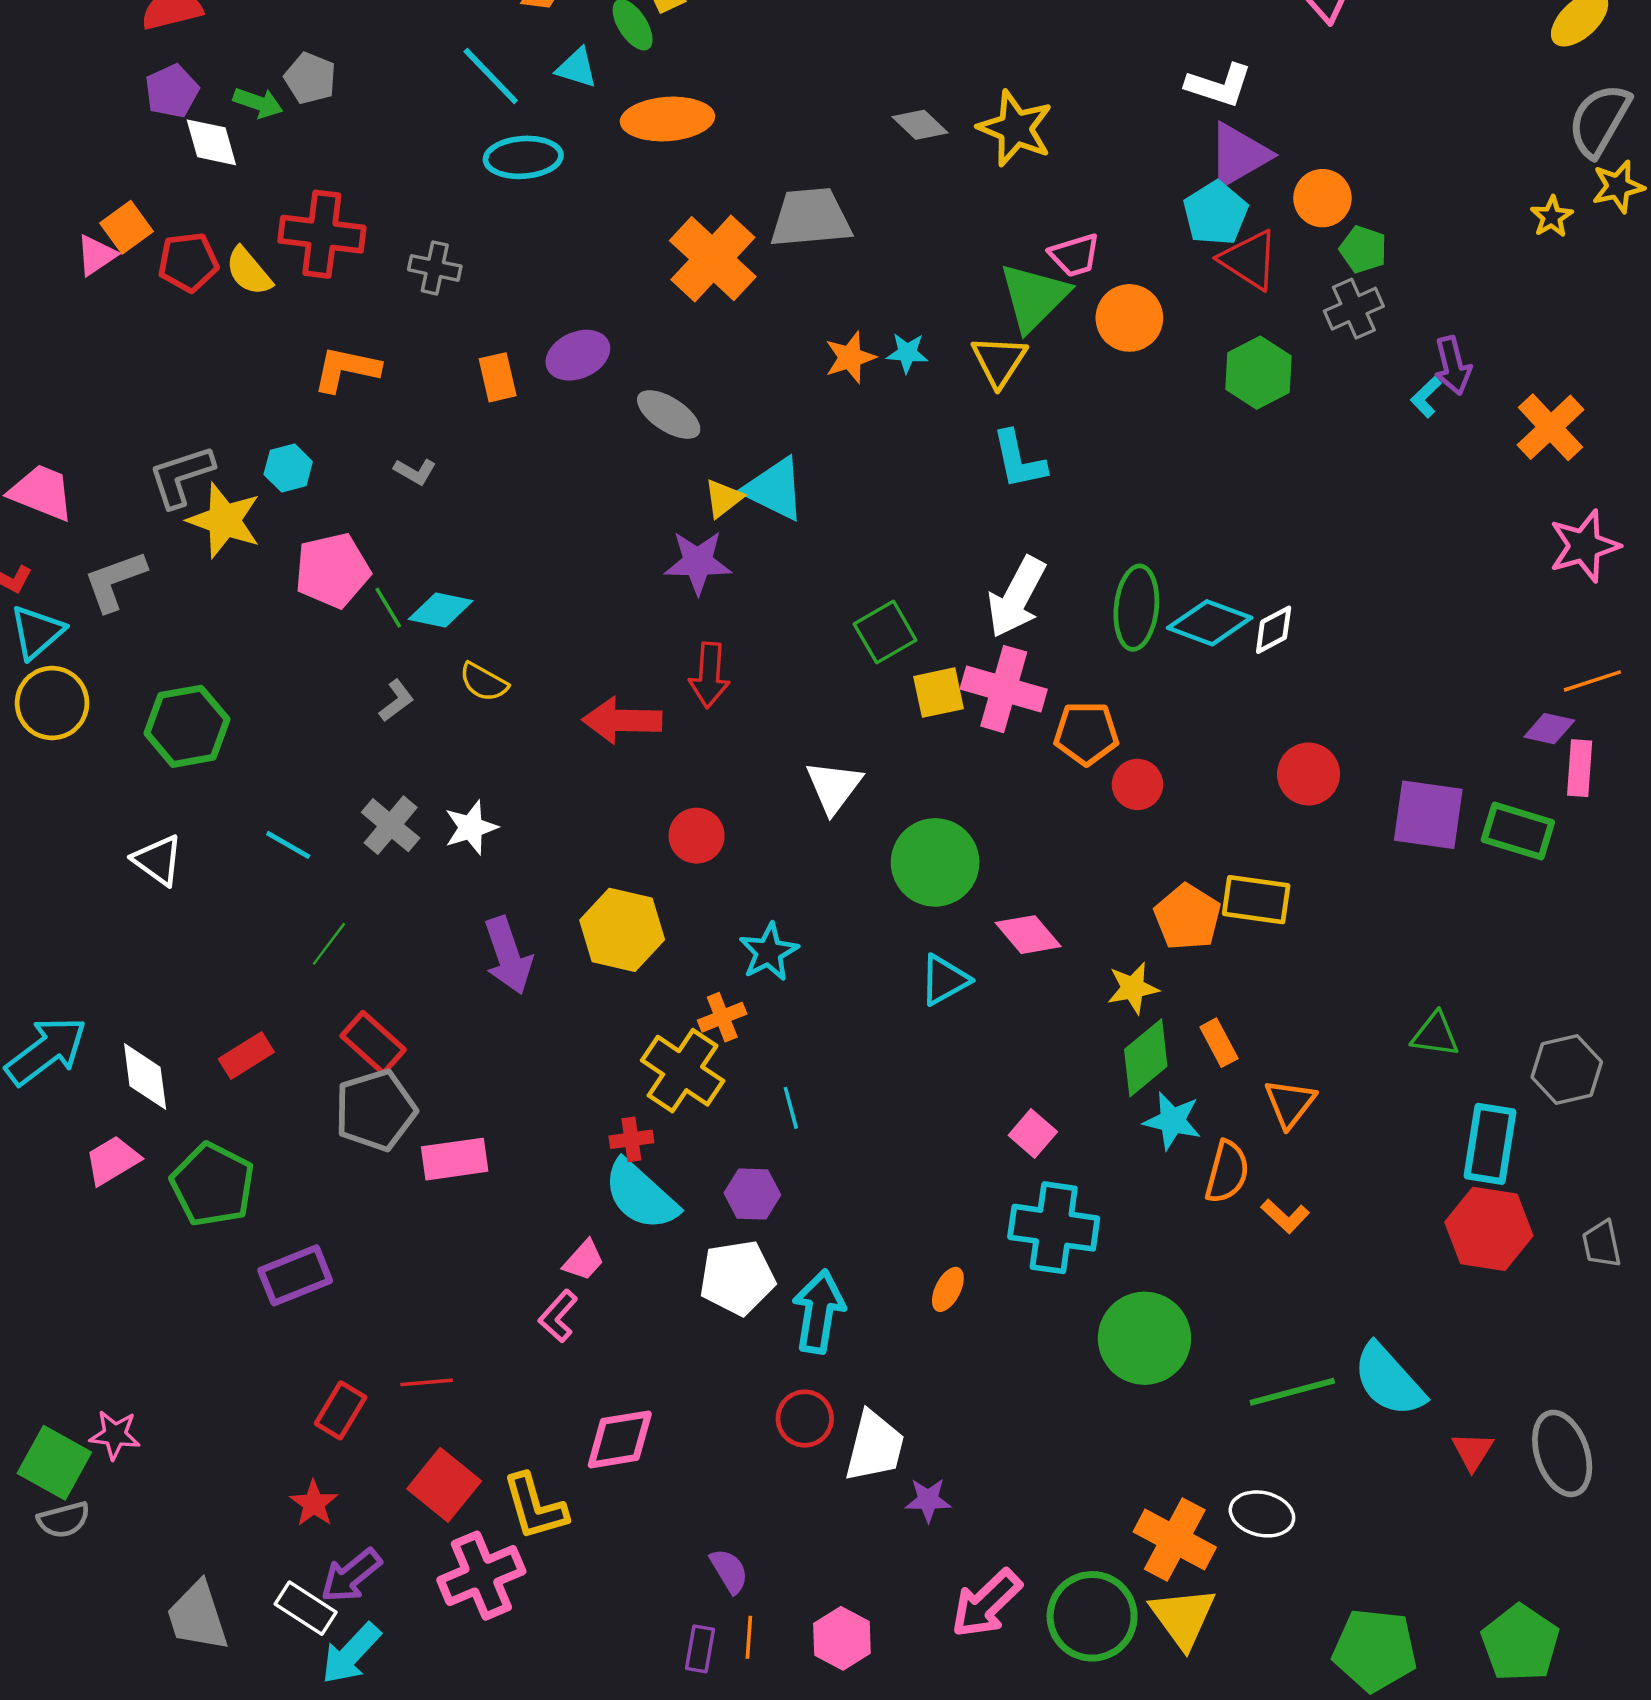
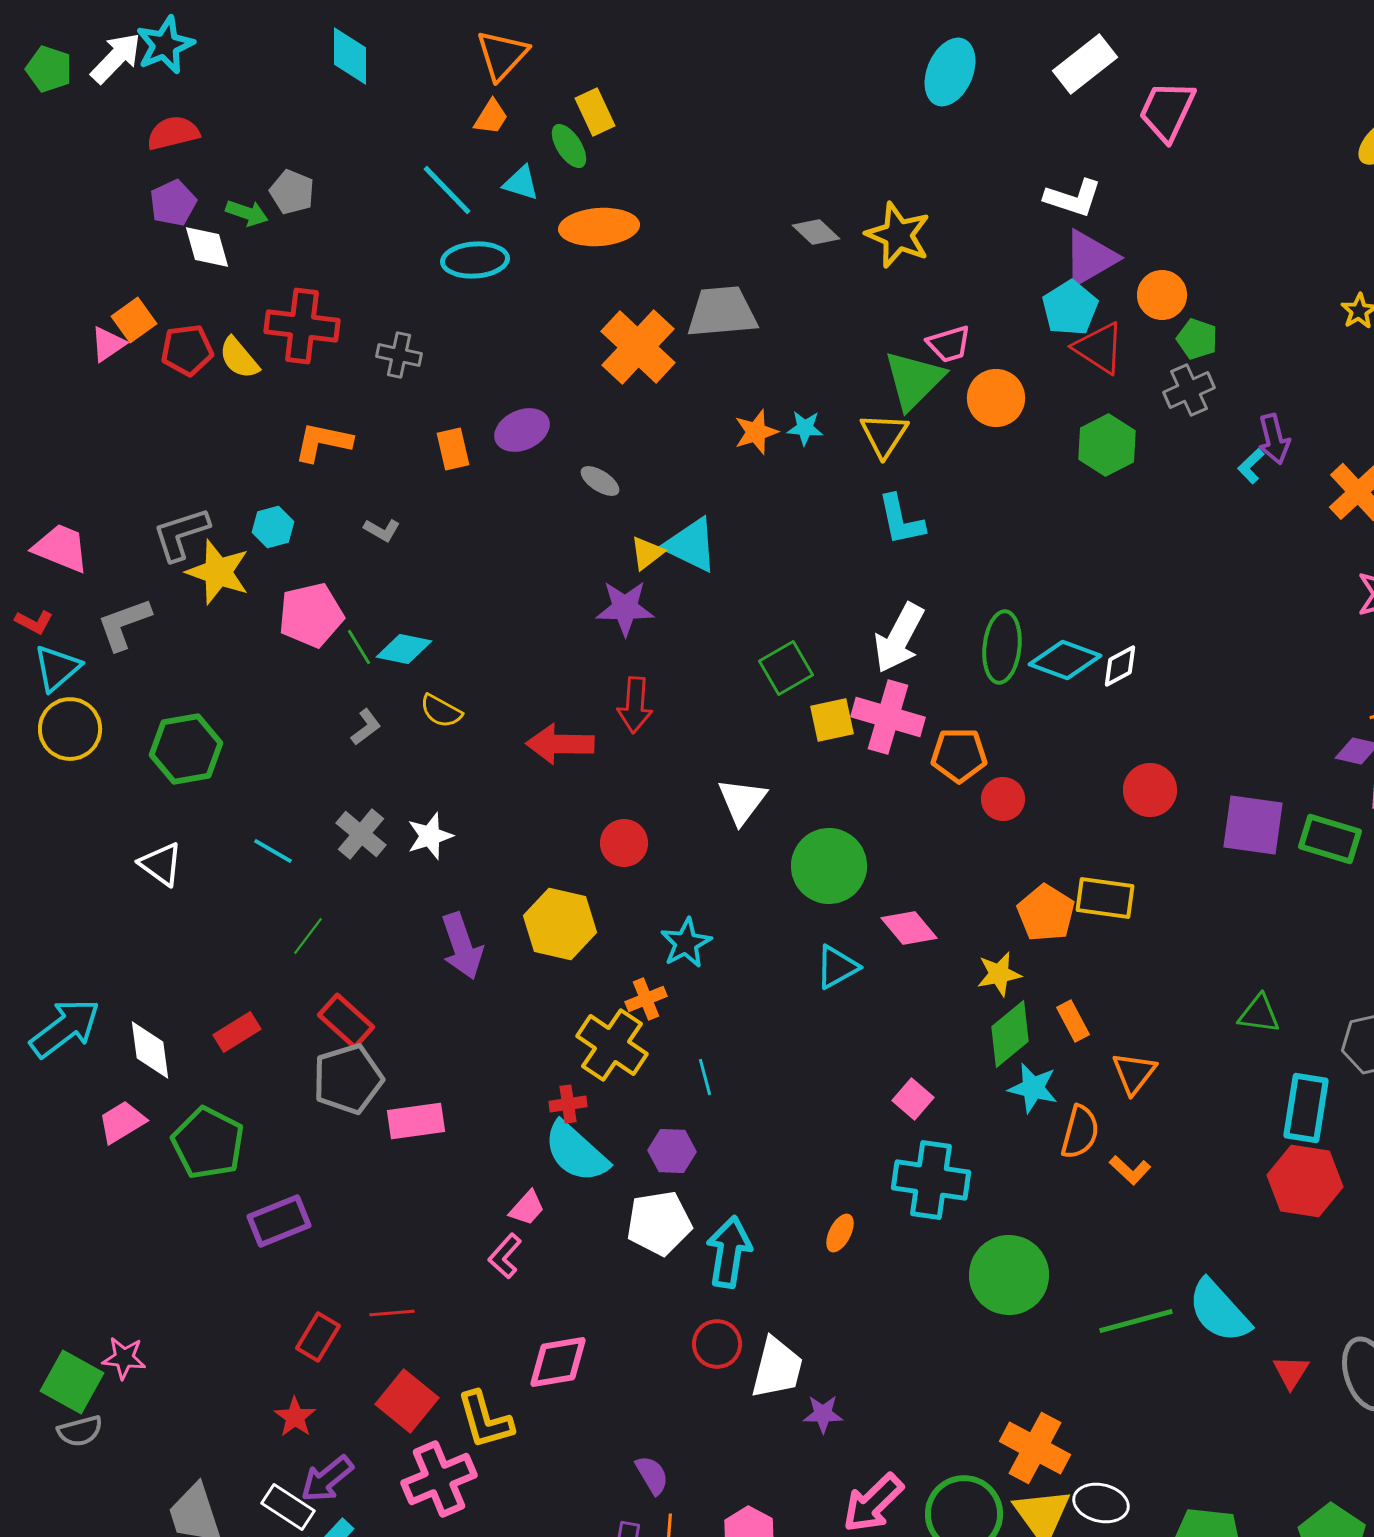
gray ellipse: (669, 415) -> (600, 481), size x0.7
white ellipse: (1262, 1514) -> (1101, 1503), moved

